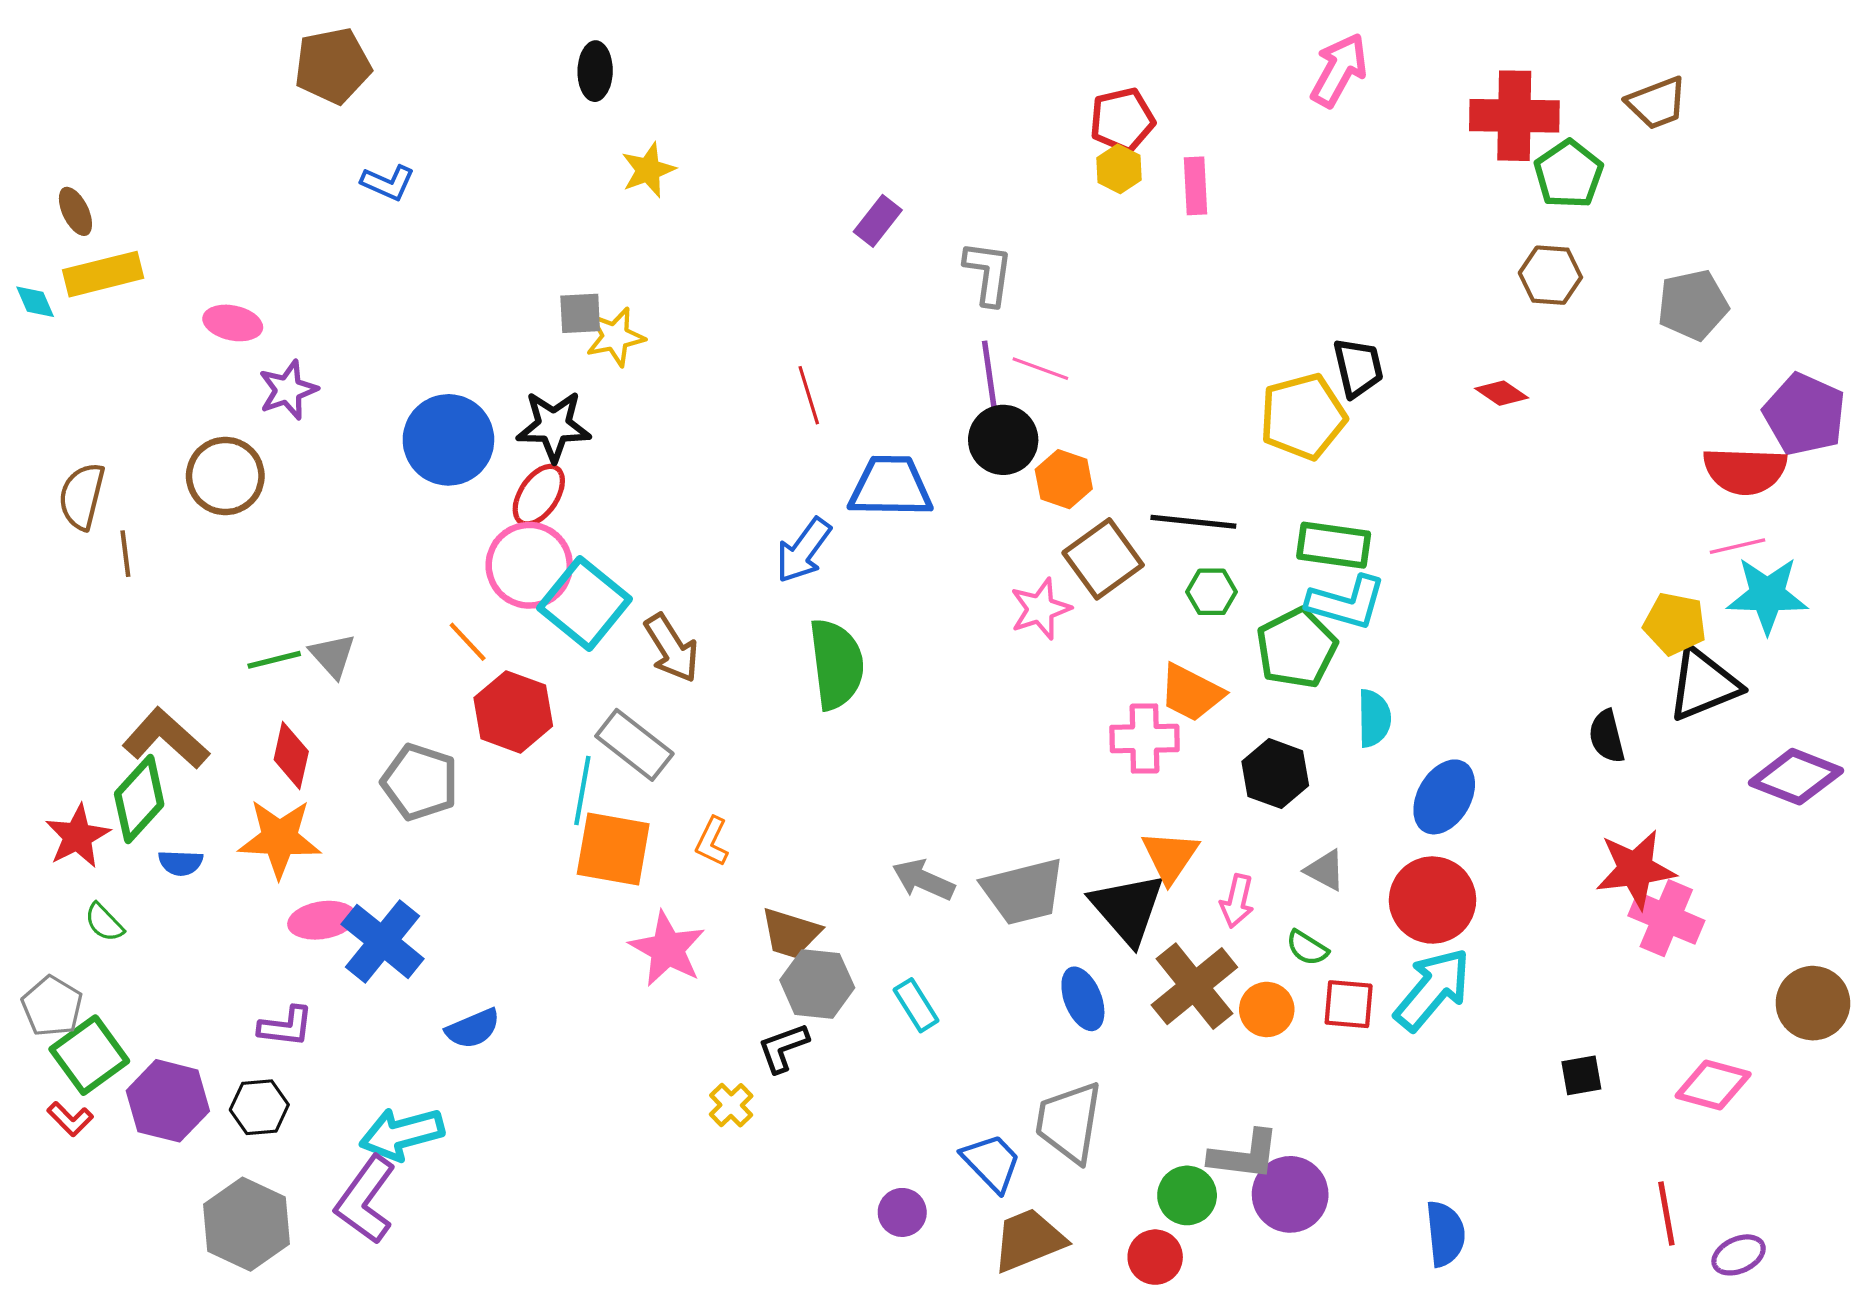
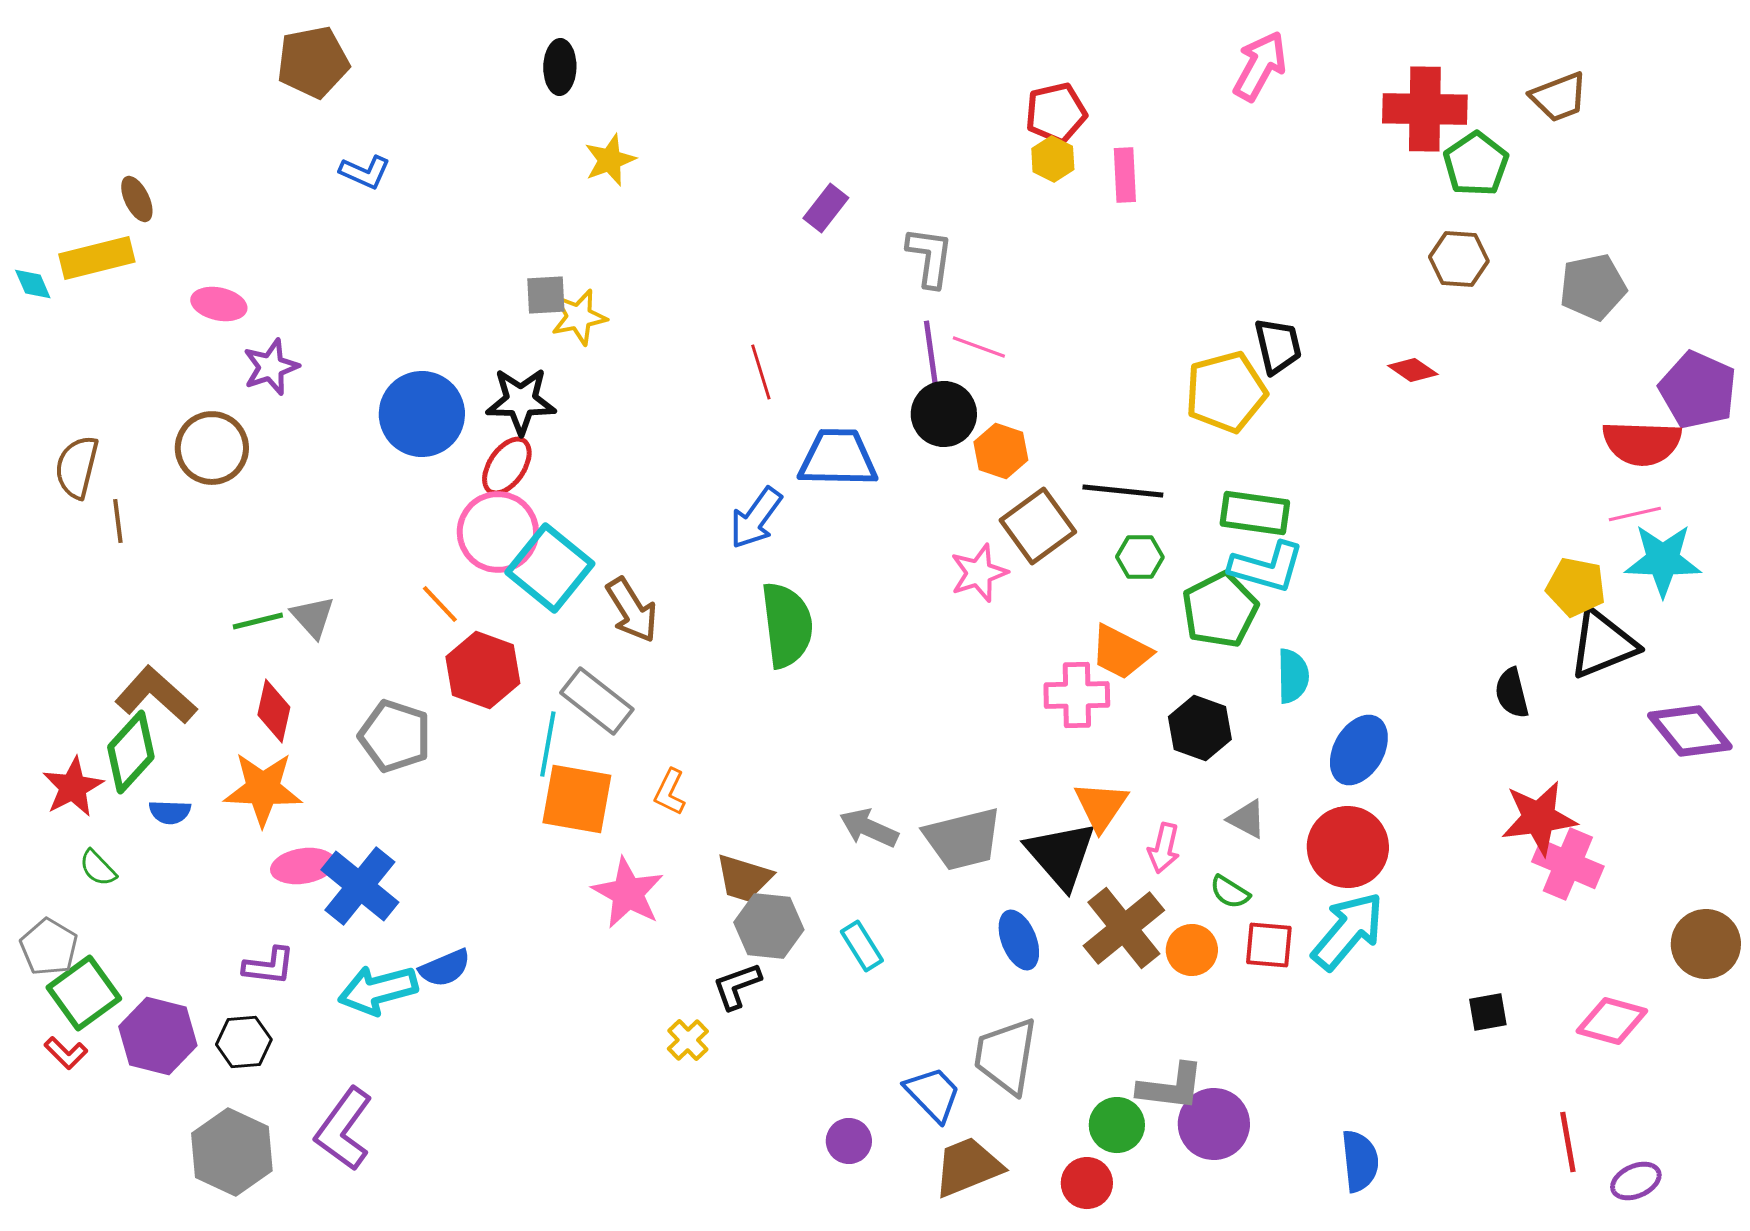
brown ellipse: (75, 211) -> (137, 199), moved
purple diamond: (1796, 777) -> (1690, 731), turned 30
cyan arrow: (402, 1134) -> (378, 990), moved

